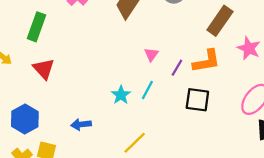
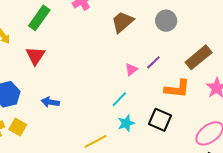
purple line: (177, 68) -> (153, 62), moved
cyan star: (121, 95) -> (126, 123), moved
blue arrow: (81, 124) -> (50, 102), moved

